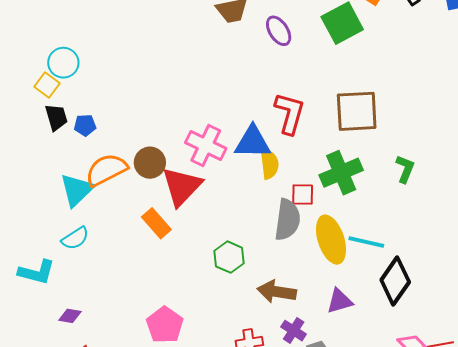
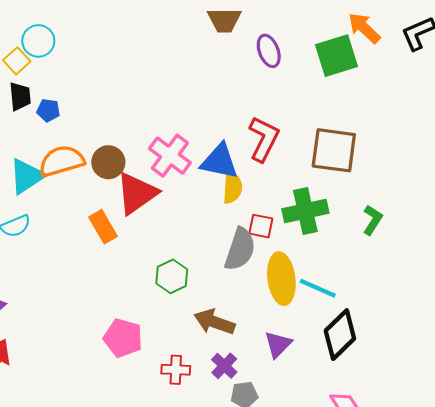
purple triangle: (340, 301) -> (278, 344), turned -40
pink pentagon: (165, 325) -> (123, 338), moved, turned -30

